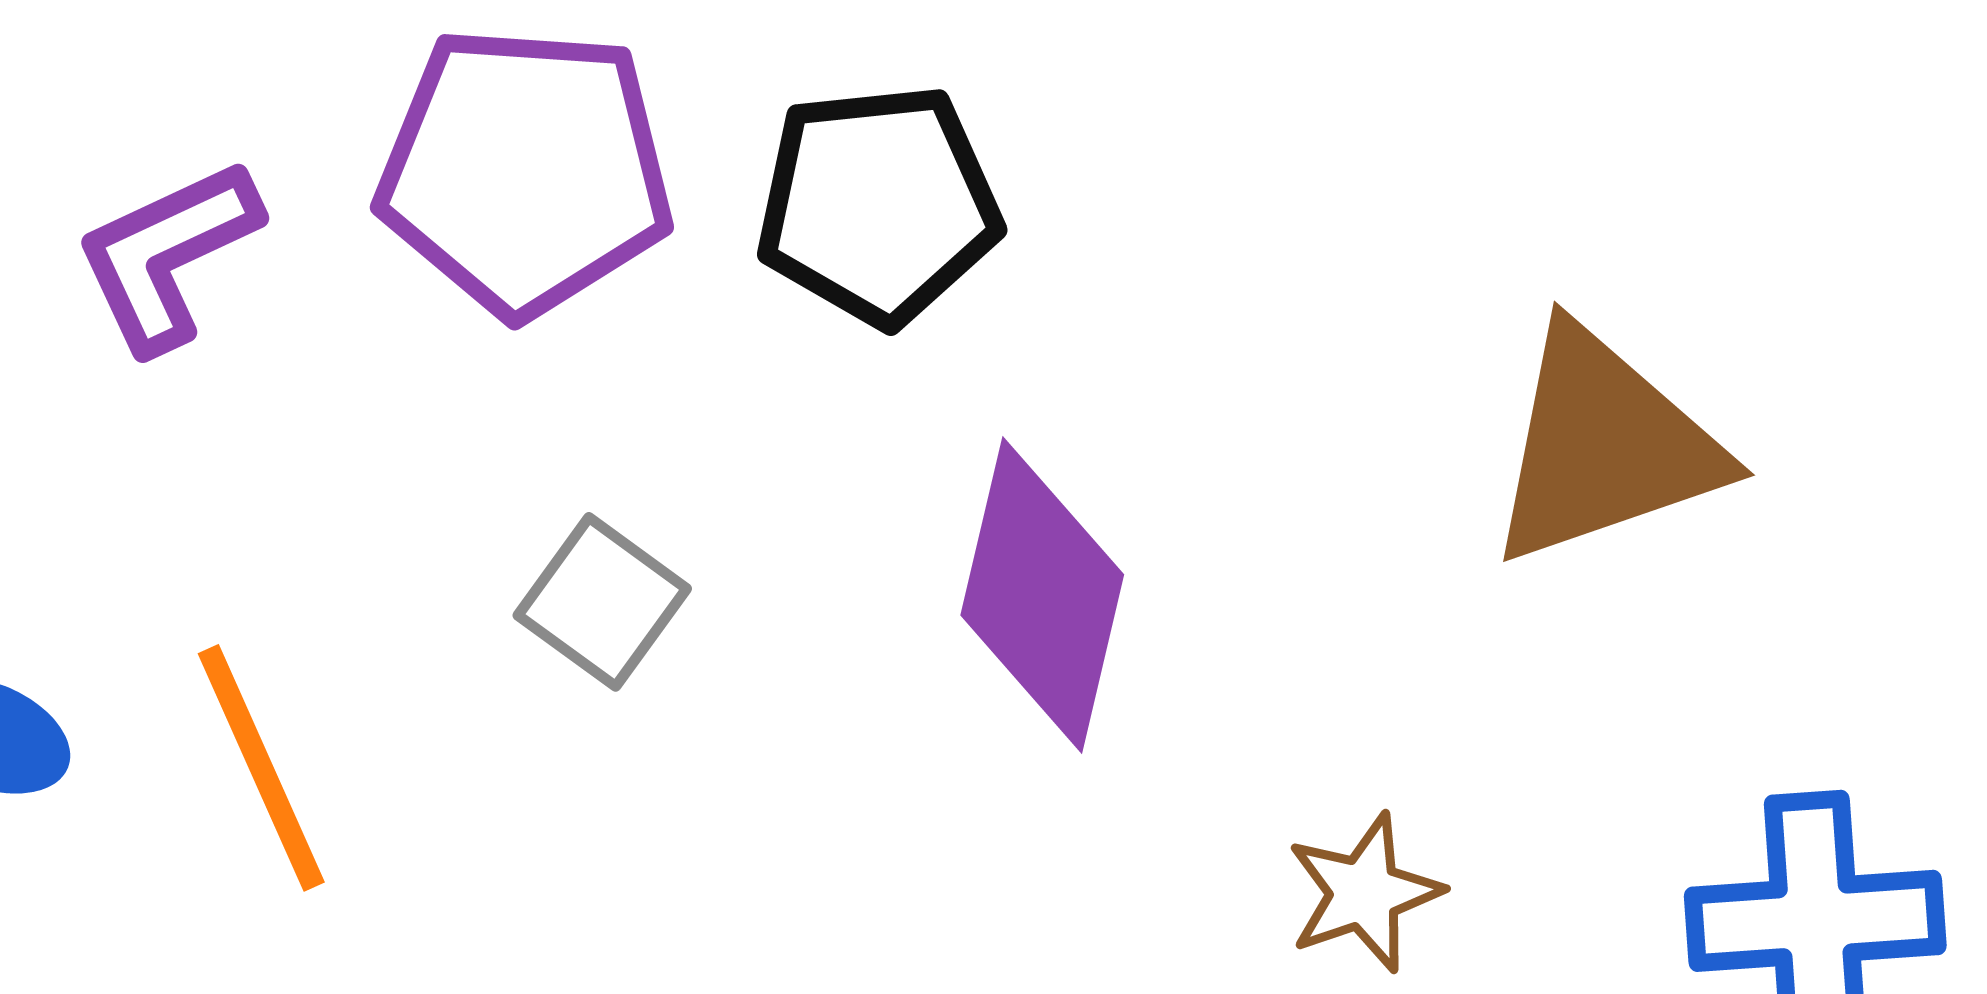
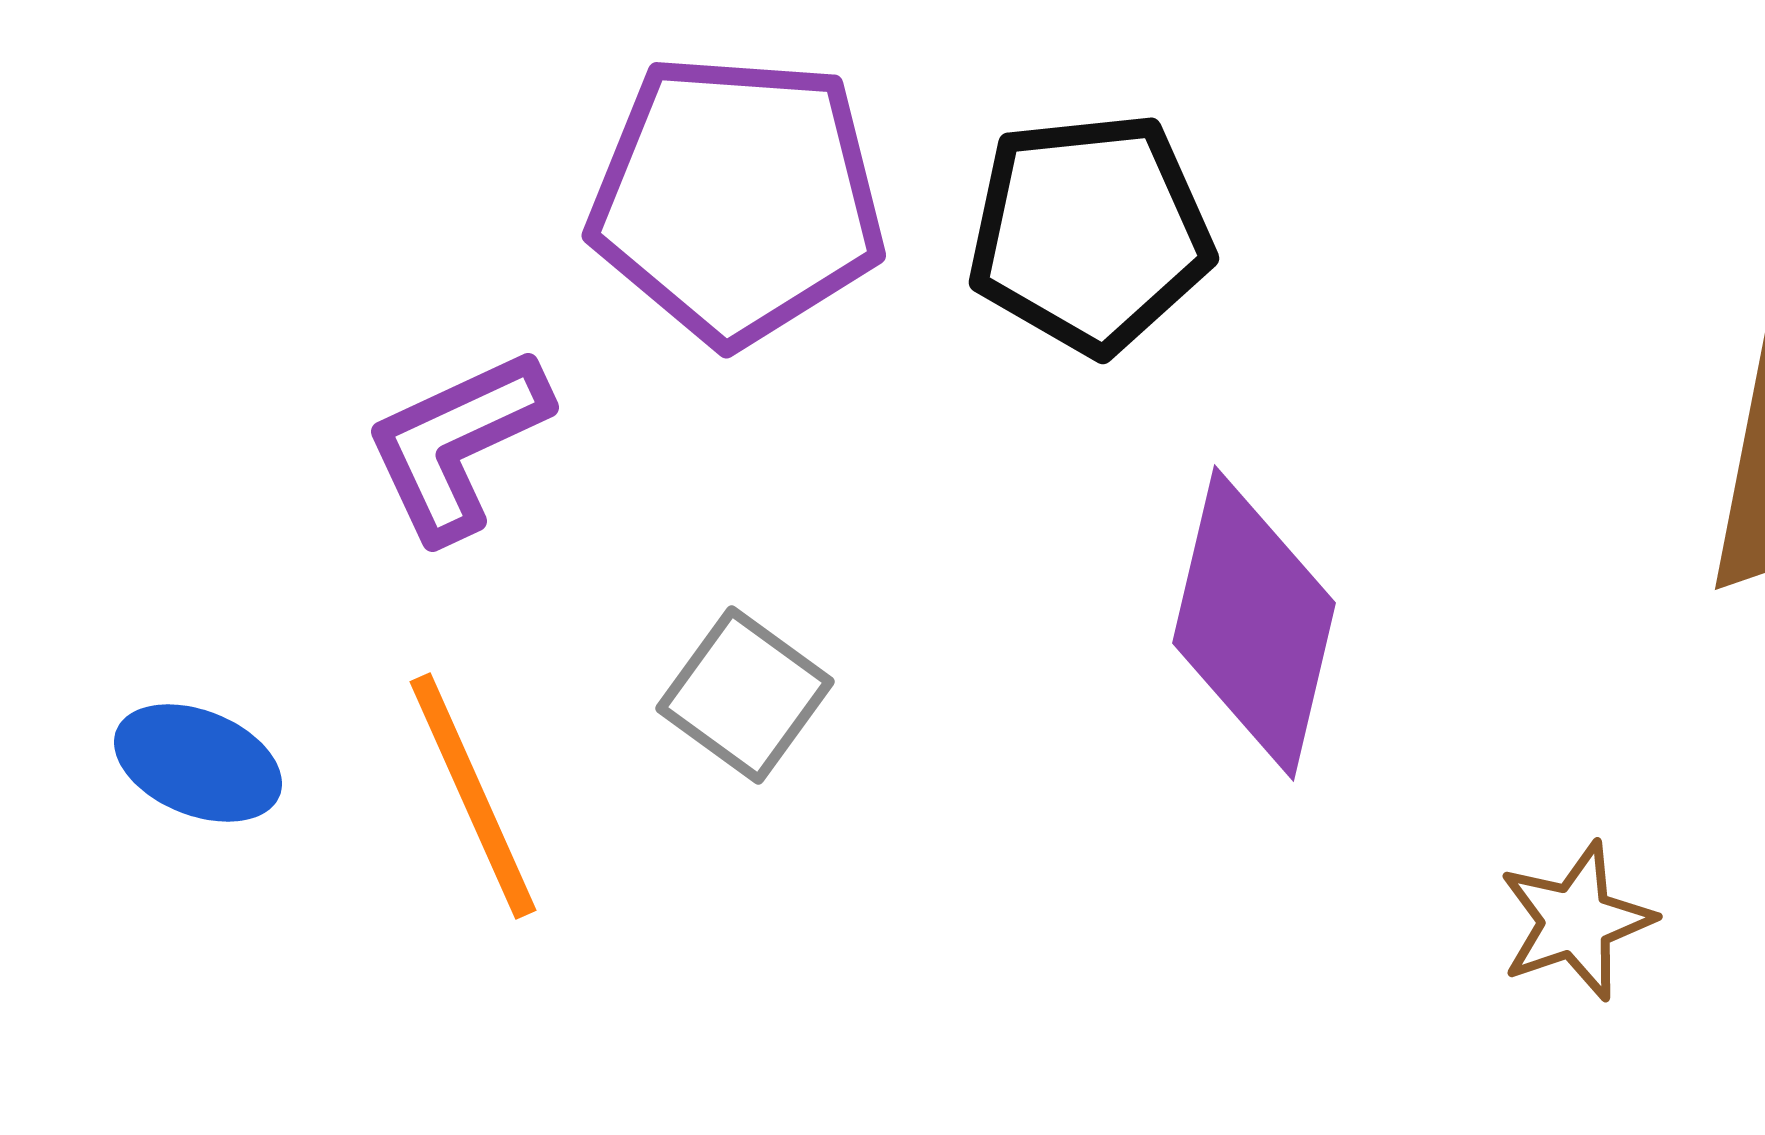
purple L-shape: (167, 255) -> (457, 444), moved
gray square: (602, 602) -> (745, 695), moved

